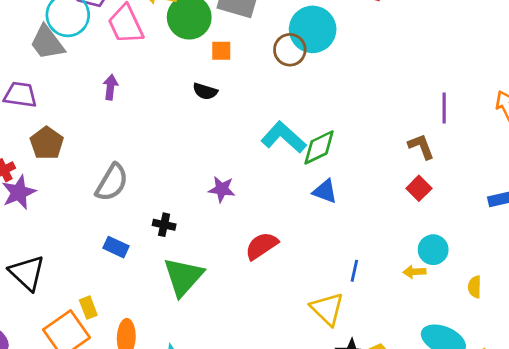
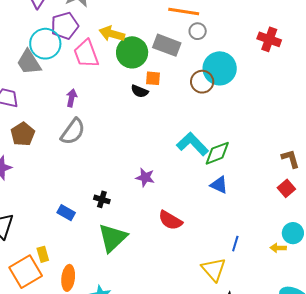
black semicircle: (205, 91) -> (140, 91), moved
gray semicircle: (112, 182) -> (73, 132), moved
red semicircle: (261, 246) -> (170, 220), turned -120

